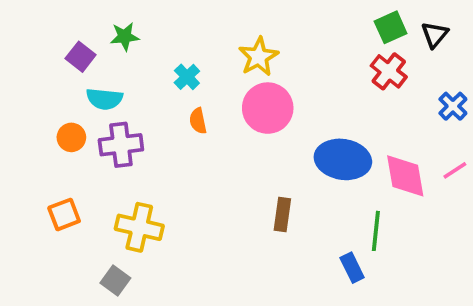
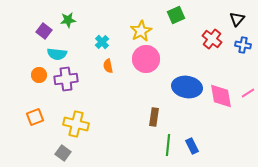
green square: (391, 27) -> (176, 15), moved
blue cross: (453, 106) -> (243, 45), moved, turned -35
green line: (376, 231) -> (168, 145), moved

